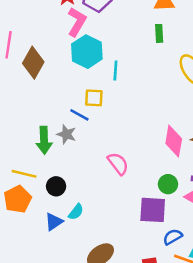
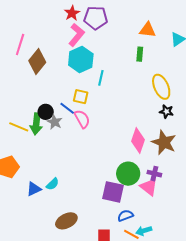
pink semicircle: (118, 164) -> (82, 119), moved
yellow line: (24, 174) -> (19, 127), moved
green circle: (168, 184) -> (128, 174), size x1.5
black circle: (56, 186) -> (46, 112), moved

